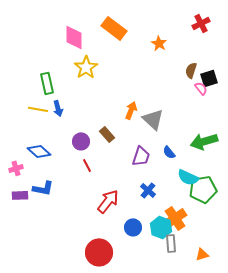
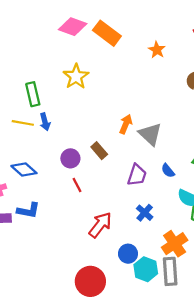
pink diamond: (74, 37) -> (73, 27), moved, turned -70
cyan hexagon: (161, 227) -> (146, 269), moved
gray rectangle: (171, 243) -> (170, 271), size x1.4

